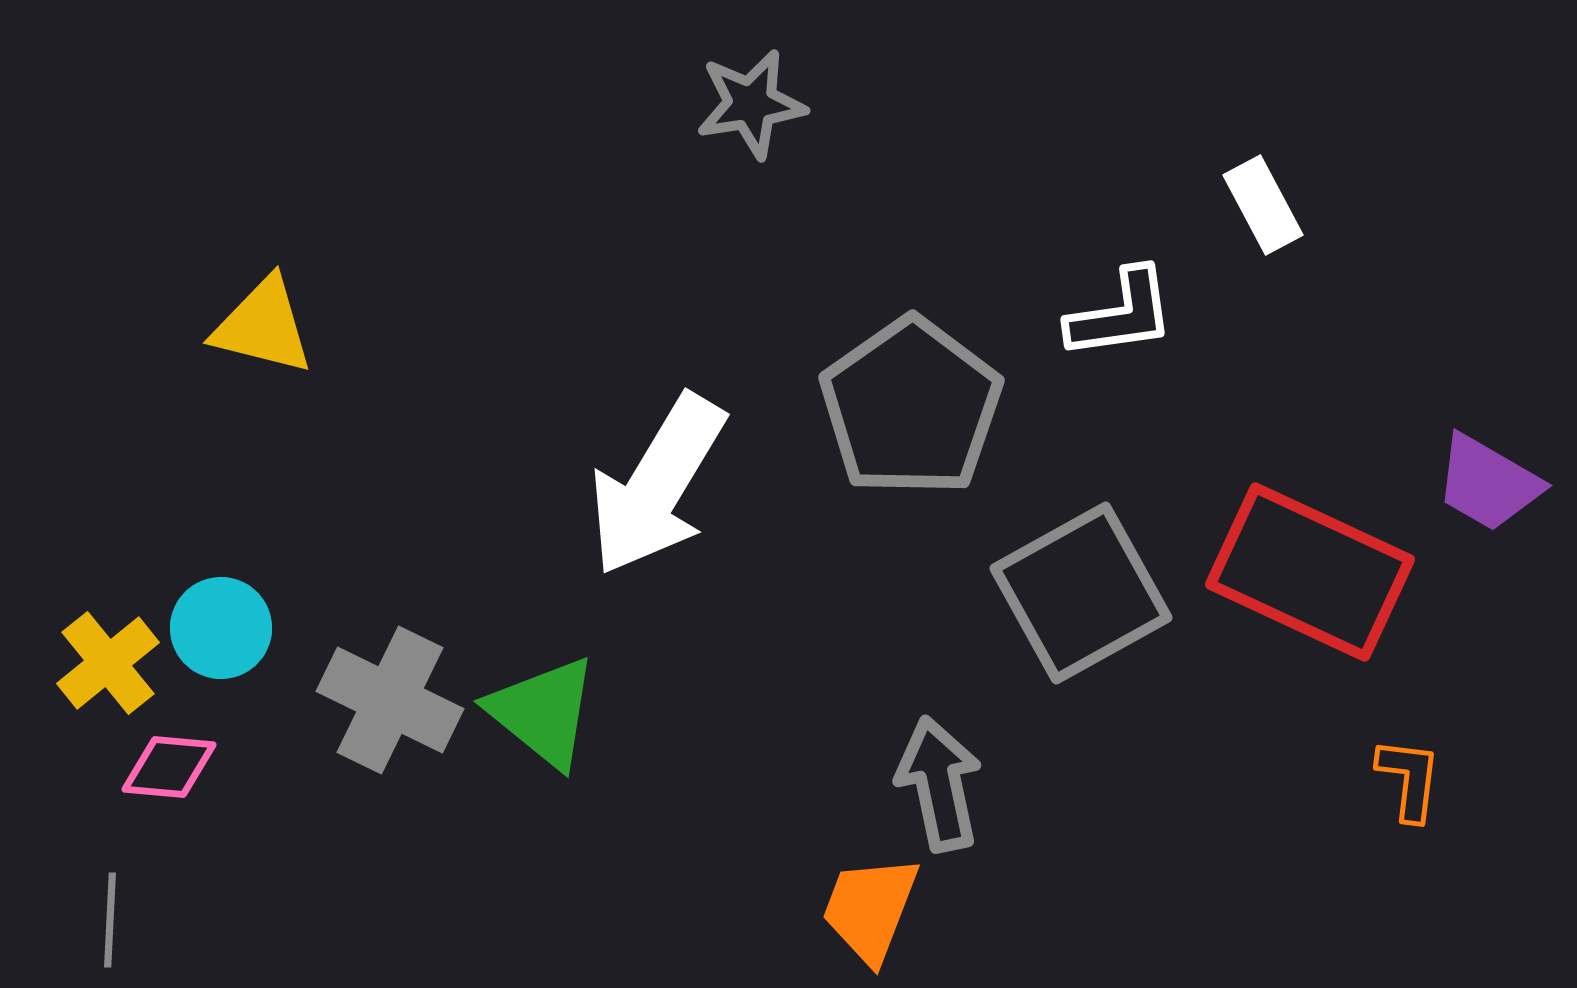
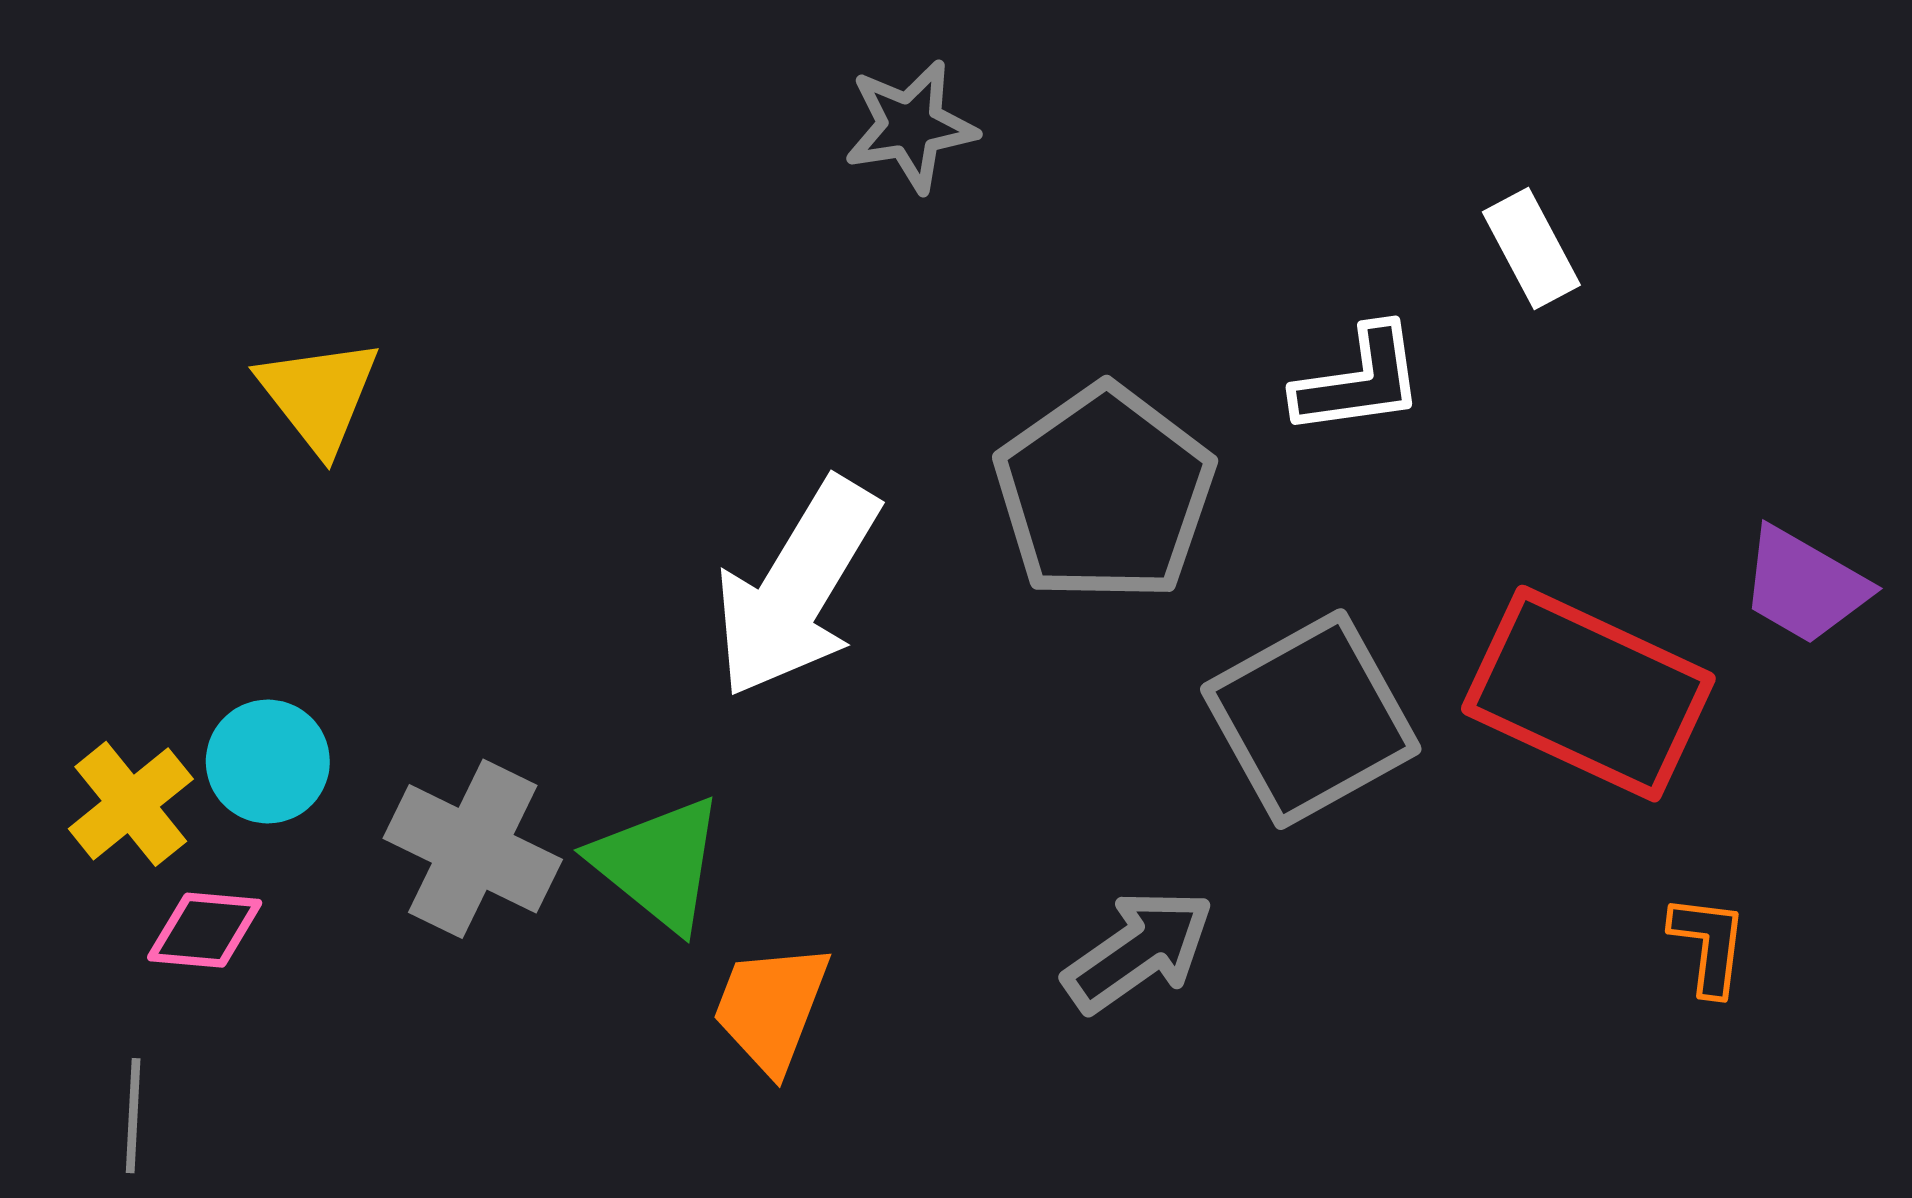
yellow triangle: (263, 326) -> (319, 395), turned 38
gray arrow: (939, 784) -> (1139, 951), turned 67
orange trapezoid: (870, 909) -> (771, 1008), moved

